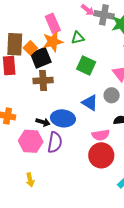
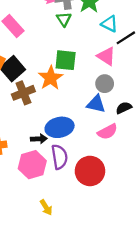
green triangle: (78, 38) -> (64, 19), moved, turned -32
orange star: (53, 42) -> (51, 78), moved
blue triangle: (90, 103) -> (96, 104), moved
red circle: (101, 155) -> (90, 171), moved

